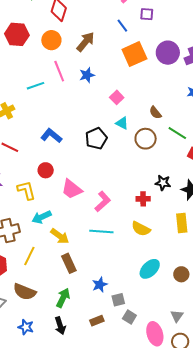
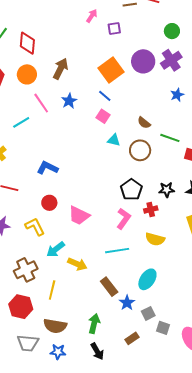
blue line: (122, 26) -> (105, 96), moved
black pentagon: (96, 138) -> (131, 190), moved
pink L-shape: (103, 201) -> (124, 219), moved
brown rectangle: (69, 263) -> (109, 287), moved
cyan ellipse: (150, 269) -> (147, 279), moved
blue star: (26, 327) -> (58, 352), moved

